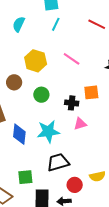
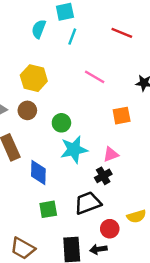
cyan semicircle: (19, 24) -> (39, 29), moved
yellow hexagon: (36, 61) -> (34, 78), moved
black cross: (72, 103) -> (103, 176), moved, turned -32
cyan star: (48, 132) -> (74, 150), moved
green square: (25, 177) -> (48, 209), moved

